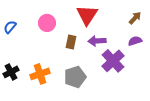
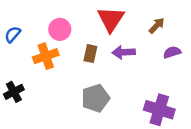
brown arrow: (135, 18) -> (157, 26), moved
purple cross: (113, 61) -> (159, 110), moved, turned -30
orange cross: (40, 74) -> (46, 56), moved

